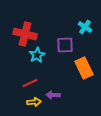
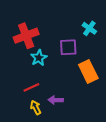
red cross: (25, 34) -> (26, 36), turned -35
yellow arrow: (34, 102) -> (36, 107), turned -112

